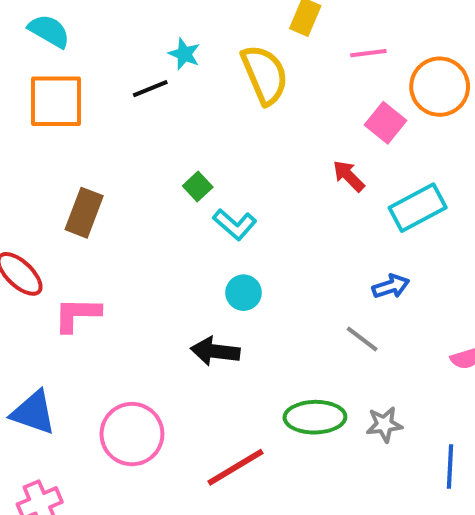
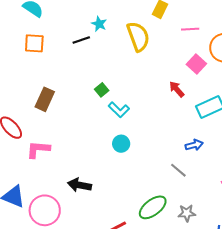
orange square: (56, 101) -> (34, 43), size x0.7
black arrow: (215, 351) -> (80, 185), moved
green ellipse: (315, 417) -> (153, 207), turned -40
pink circle: (132, 434) -> (45, 210), moved

